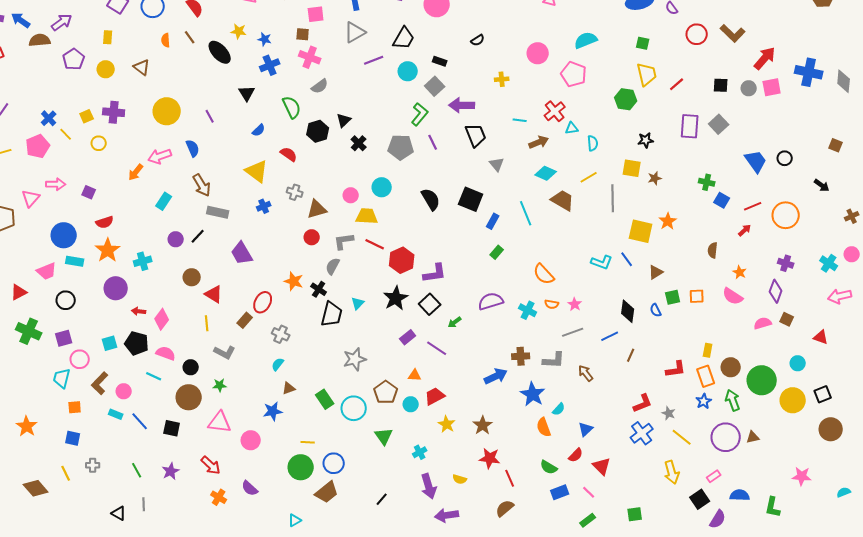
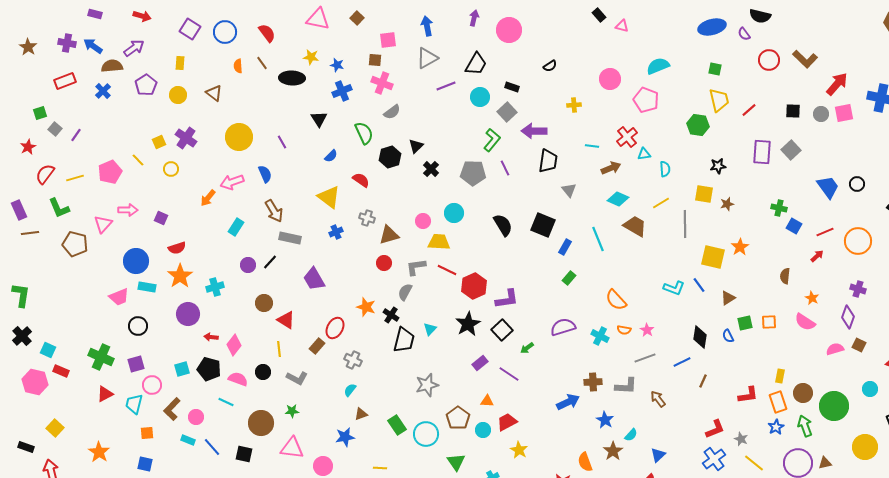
black ellipse: (220, 52) -> (292, 78), turned -45
purple cross: (114, 112) -> (186, 138), turned 30
blue cross: (49, 118) -> (103, 91), moved
black trapezoid: (476, 135) -> (548, 161), turned 30
red triangle: (19, 292) -> (105, 394), moved
black circle: (191, 367) -> (263, 372), moved
blue star: (533, 394) -> (605, 420), size x0.7
yellow circle: (793, 400) -> (865, 447), moved
brown star: (483, 425) -> (613, 451), moved
orange semicircle: (544, 427) -> (585, 462), moved

